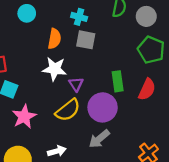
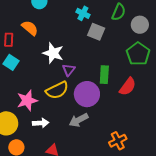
orange semicircle: (54, 39) -> (30, 28), moved, turned -72
gray square: (86, 40) -> (96, 32), moved
pink star: (24, 117) -> (27, 100), moved

